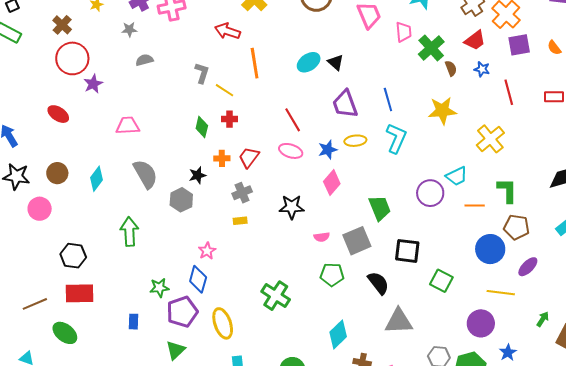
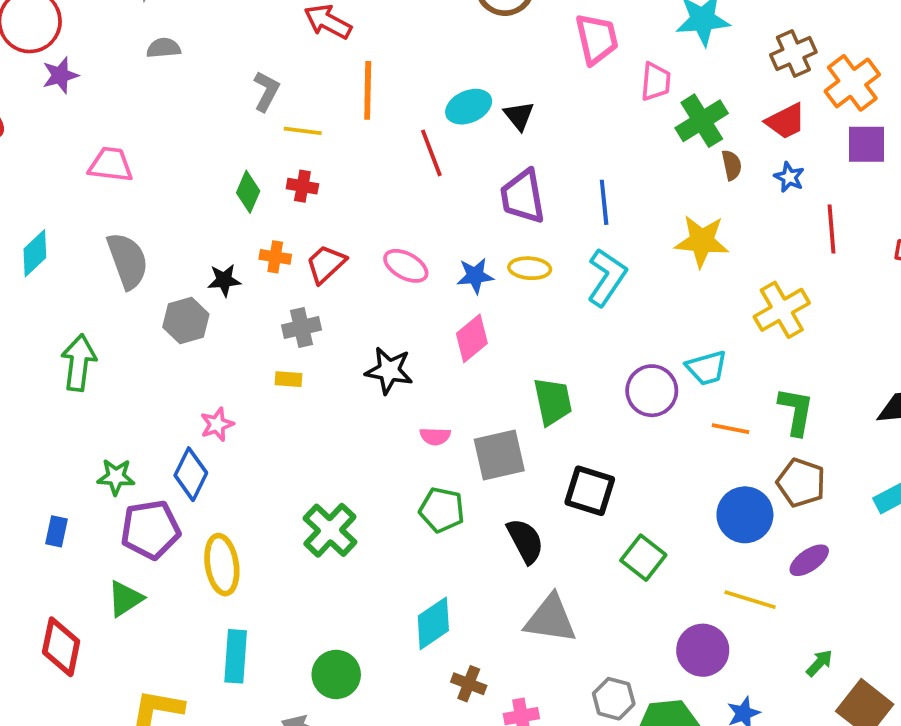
yellow line: (225, 90) -> (303, 131), turned -36
red line: (293, 120) -> (431, 153), moved

